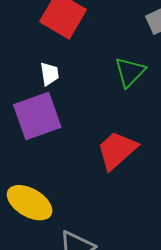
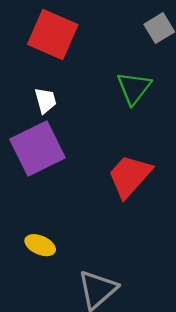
yellow ellipse: (30, 203) -> (40, 245), size x0.6

